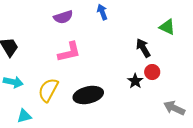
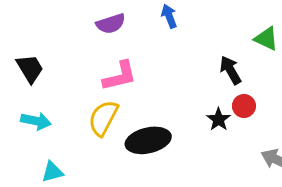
yellow semicircle: (48, 90) -> (103, 118), moved

